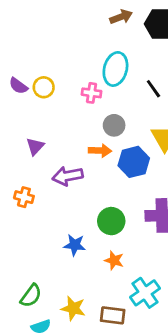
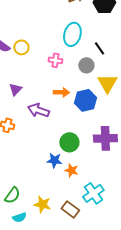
pink cross: (92, 93) -> (55, 60), moved
gray circle: (114, 125) -> (86, 65), moved
purple arrow: (68, 176) -> (38, 110), turned 30
blue star: (75, 245) -> (54, 160), moved
brown rectangle: (113, 315) -> (70, 209), turned 30

